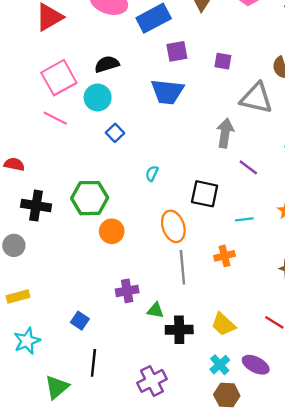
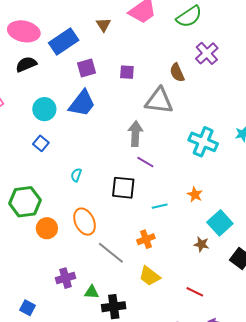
black semicircle: (107, 64) -> (26, 64), moved
blue trapezoid: (167, 92) -> (82, 103), turned -52
cyan circle: (98, 98) -> (44, 109), moved
purple line: (248, 167) -> (145, 162), moved
orange ellipse: (173, 226) -> (85, 222), moved
gray line: (182, 267) -> (111, 253), turned -40
yellow trapezoid: (223, 324) -> (150, 276), moved

